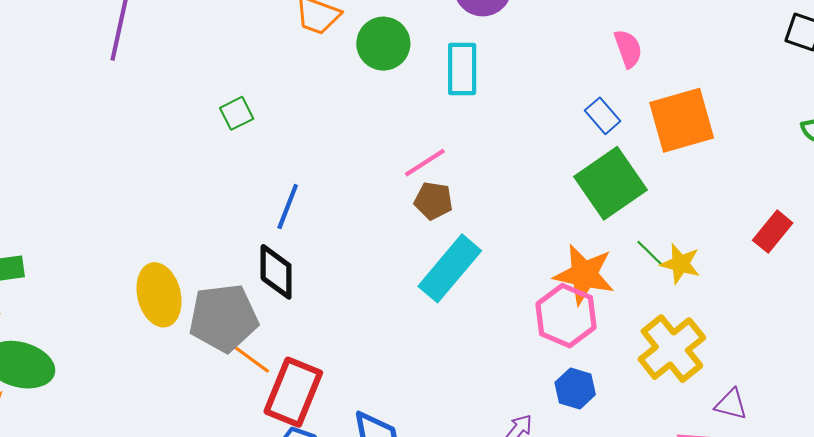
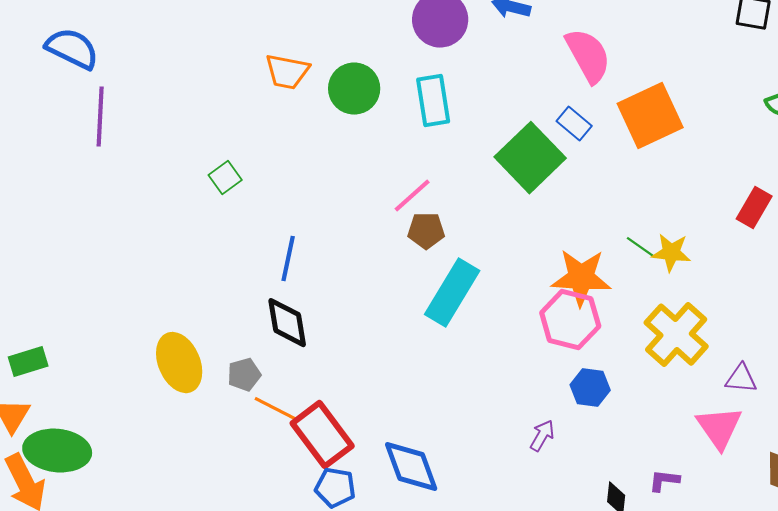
pink semicircle: (628, 49) -> (588, 56), size x1.5
green square: (611, 183) -> (530, 158), moved
gray pentagon: (223, 318) -> (244, 375), size x0.5
red rectangle: (293, 392) -> (322, 435), turned -50

